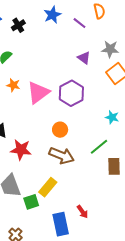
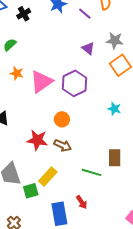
green line: (99, 147) -> (92, 172), moved, turned 54
red star: (21, 150) -> (37, 140), moved
brown arrow: (62, 156) -> (63, 145), size x0.7

